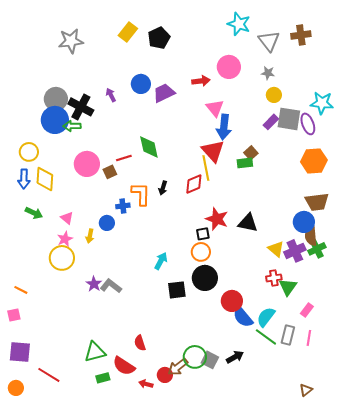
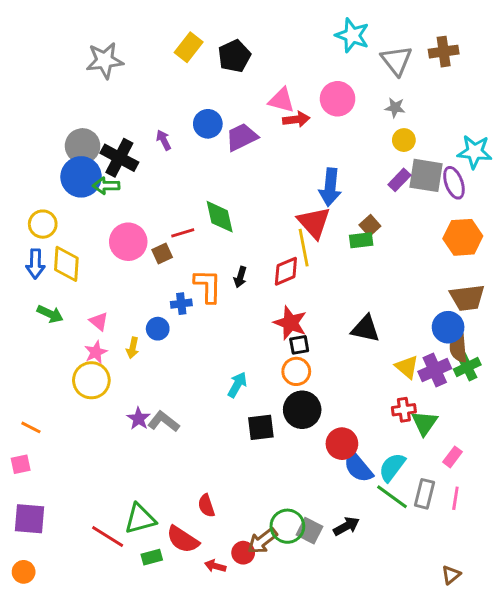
pink triangle: (215, 108) -> (282, 100), moved, turned -36
red star: (217, 219) -> (290, 323), moved
red line: (49, 375) -> (108, 537), moved

